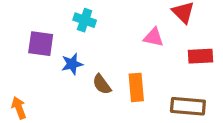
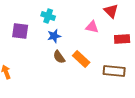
blue star: (72, 64) -> (54, 36), moved
orange rectangle: (136, 87) -> (81, 59), turned -42

